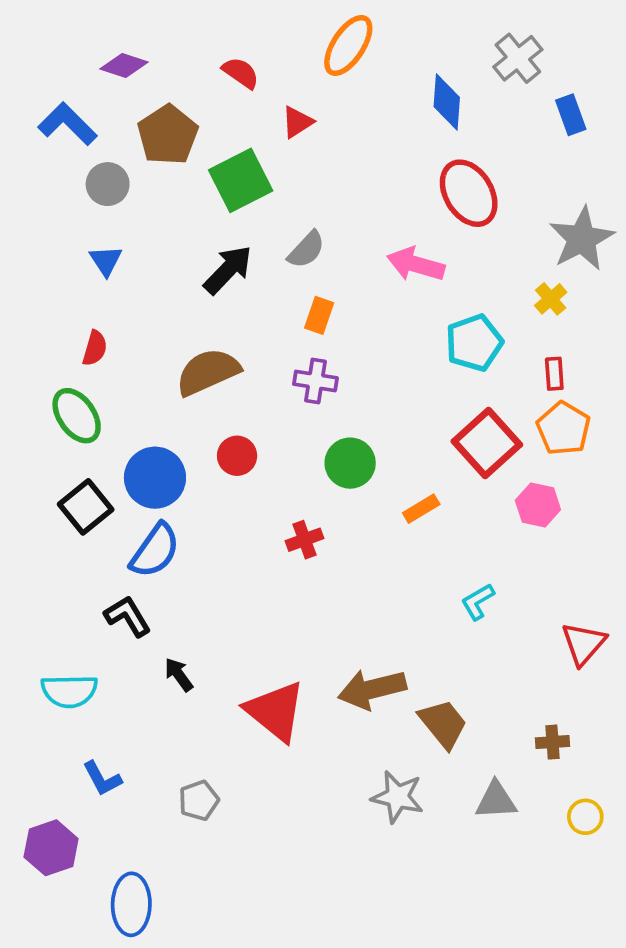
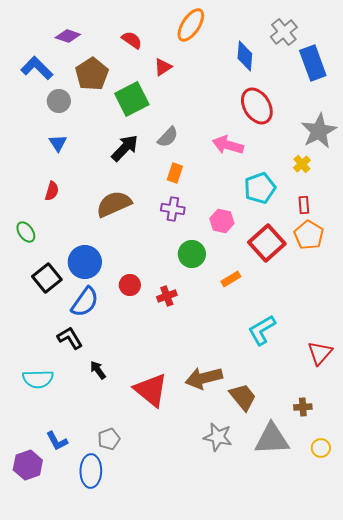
blue rectangle: (571, 115) -> (313, 63), size x1.6
green ellipse: (77, 416) -> (26, 232), moved, size x0.7
red circle: (237, 456) -> (130, 285), moved
pink hexagon: (538, 505) -> (222, 221), moved
cyan L-shape: (478, 602) -> (262, 330), size x1.5
blue L-shape: (102, 779) -> (57, 441), moved
gray triangle: (496, 800) -> (272, 439), size x1.5
blue ellipse: (131, 904) -> (91, 471), moved

